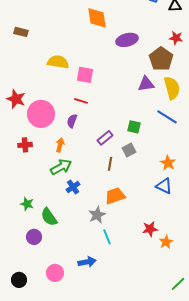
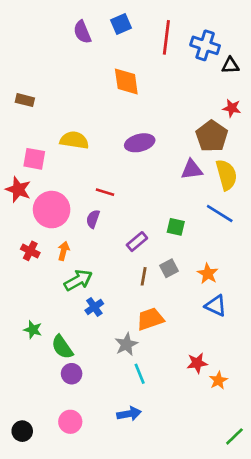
purple ellipse: (127, 40) -> (140, 143), moved
pink square: (85, 75) -> (34, 159), moved
red cross: (25, 145) -> (30, 251), turned 32
orange arrow: (60, 145) -> (64, 251), moved
gray square: (129, 150) -> (169, 268), moved
orange star: (168, 163) -> (208, 274), moved
purple circle: (34, 237) -> (72, 374), moved
blue arrow: (87, 262) -> (129, 414), moved

